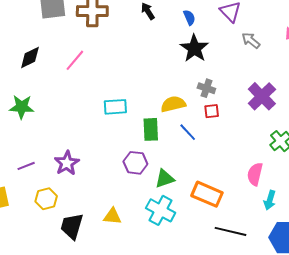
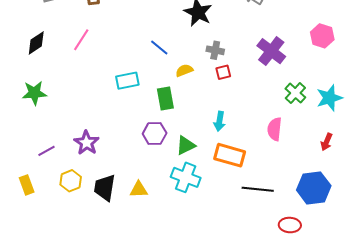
yellow semicircle: (173, 104) -> (184, 70), size x0.7
blue line: (188, 132) -> (159, 47), moved
cyan arrow: (270, 200) -> (219, 121), moved
black trapezoid: (72, 226) -> (105, 188), moved

